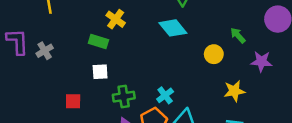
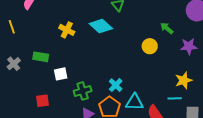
cyan diamond: (173, 28) -> (101, 26), moved
green rectangle: (98, 41) -> (41, 57), moved
yellow star: (234, 91) -> (184, 80), moved

